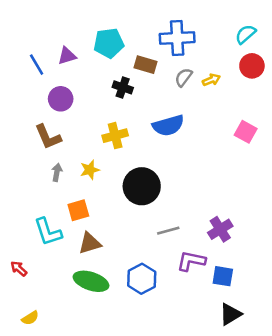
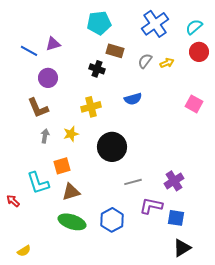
blue cross: (177, 38) -> (155, 24), moved, turned -32
cyan pentagon: (109, 43) -> (99, 23), moved
blue line: (37, 65) -> (29, 51), turned -30
blue semicircle: (168, 125) -> (133, 99), size x0.7
red arrow: (19, 269) -> (13, 201), moved

